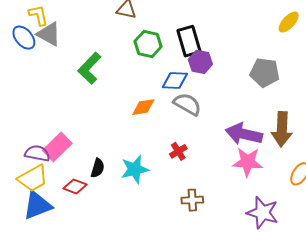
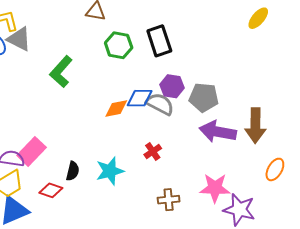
purple hexagon: (200, 62) -> (172, 86), moved
gray pentagon: (265, 73) -> (204, 97), moved
blue diamond: (175, 80) -> (140, 98), moved
pink star: (248, 162) -> (215, 188), moved

